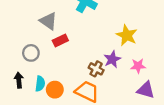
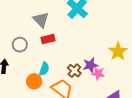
yellow star: (127, 35) -> (118, 51), moved
pink star: (138, 66) -> (98, 74), moved
cyan semicircle: (40, 84) -> (44, 69), moved

